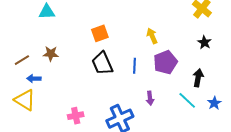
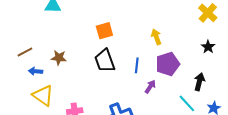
brown star: (51, 54) -> (59, 58), moved
purple arrow: (150, 98) -> (150, 87), moved, turned -144
yellow triangle: (25, 100) -> (43, 95), moved

